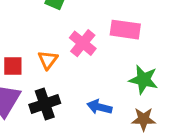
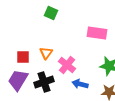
pink cross: (83, 43) -> (67, 65), moved

